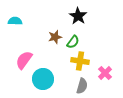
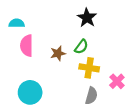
brown star: (55, 37) -> (58, 53), moved
pink semicircle: (24, 60) -> (27, 46), moved, turned -36
cyan circle: (43, 79) -> (30, 92), moved

